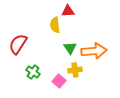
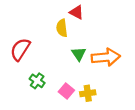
red triangle: (68, 11) -> (77, 12), turned 32
yellow cross: (75, 70) -> (88, 93), moved

